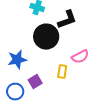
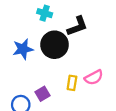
pink semicircle: (80, 57) -> (94, 77), moved
blue star: (17, 60) -> (23, 49), moved

